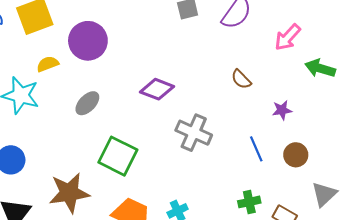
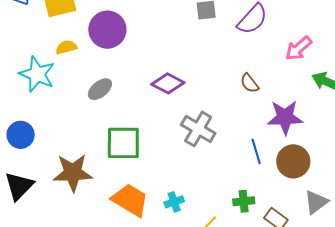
purple star: (282, 110) -> (285, 117), size x1.8
brown circle: (296, 155) -> (293, 161), size x1.4
green square: (118, 156) -> (123, 143), turned -33

